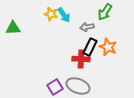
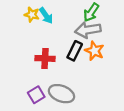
gray arrow: (87, 27) -> (88, 30), moved, size x1.6
red cross: (81, 59) -> (45, 58), moved

